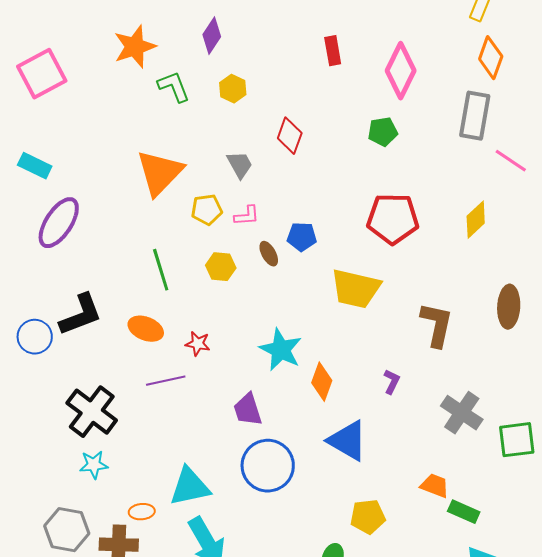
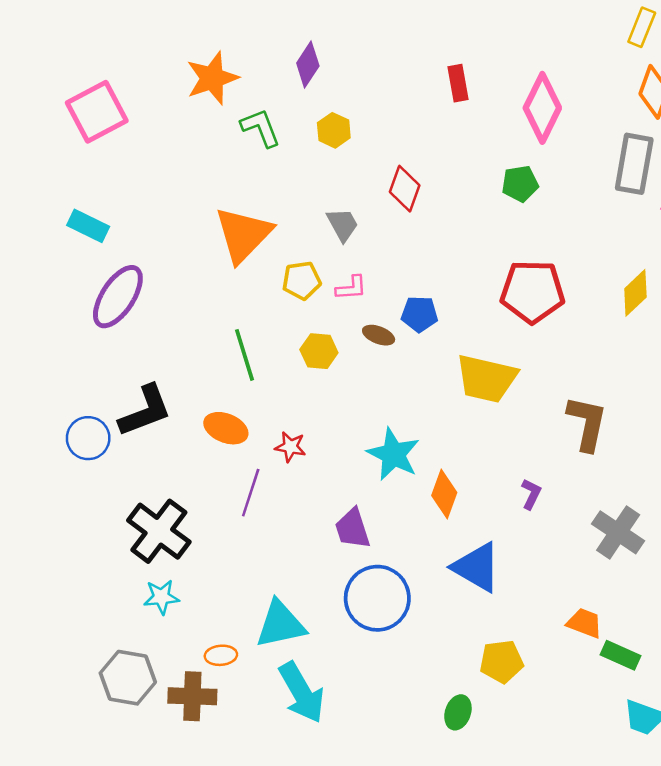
brown ellipse: (269, 254) -> (379, 335), turned -40
purple line: (166, 381) -> (251, 493), turned -60

